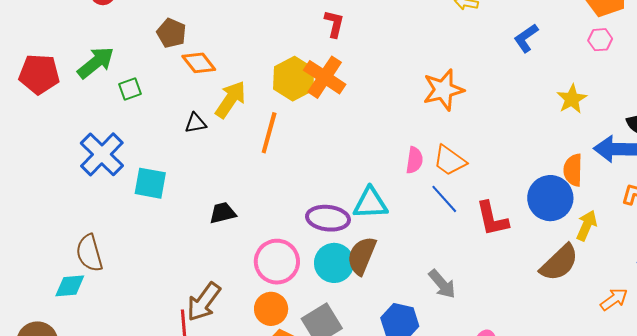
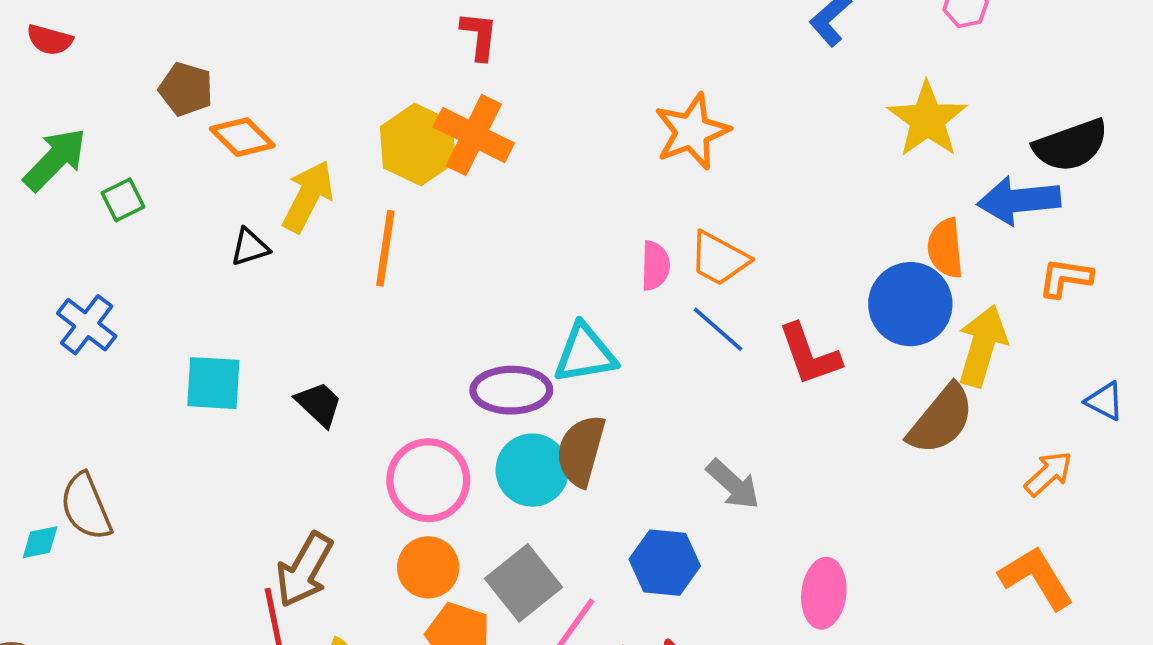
yellow star: (572, 99) -> (927, 119), size x1.4
blue cross: (102, 154) -> (87, 325), size x0.7
cyan square: (150, 183) -> (213, 383), moved
black trapezoid: (223, 213) -> (319, 404), turned 64
yellow arrow: (587, 225) -> (982, 346), size x1.4
cyan diamond: (70, 286) -> (40, 542), moved, size x0.7

